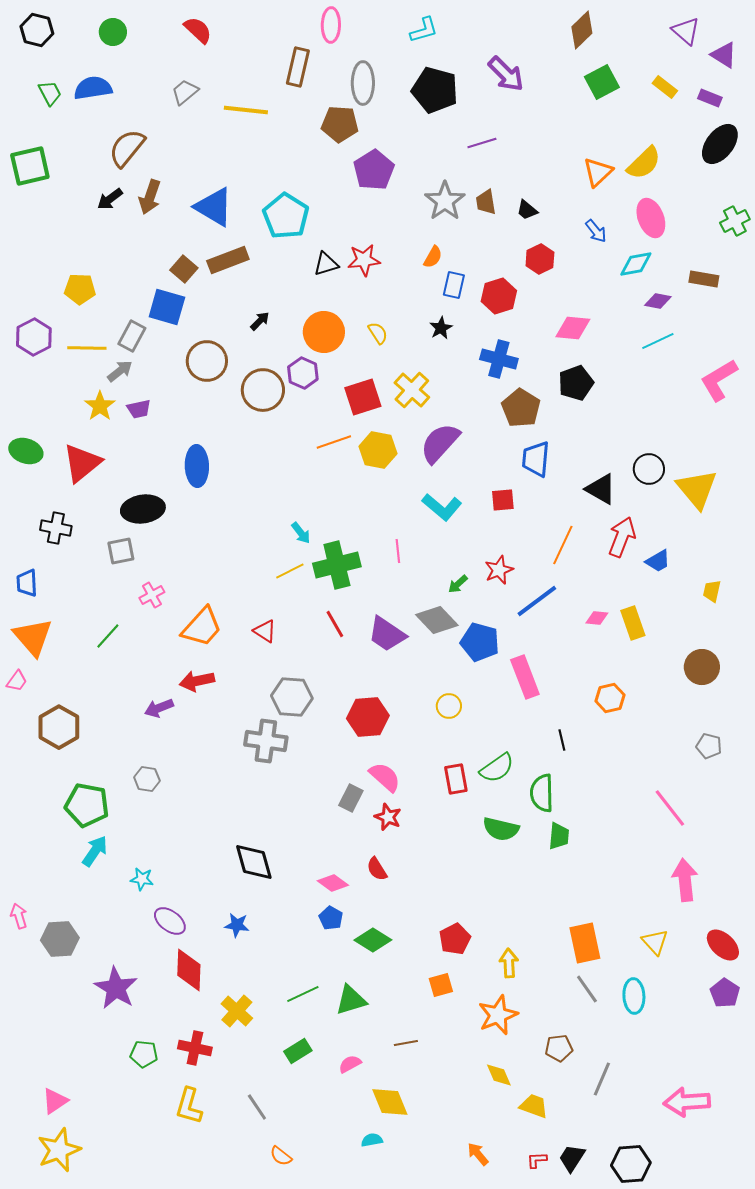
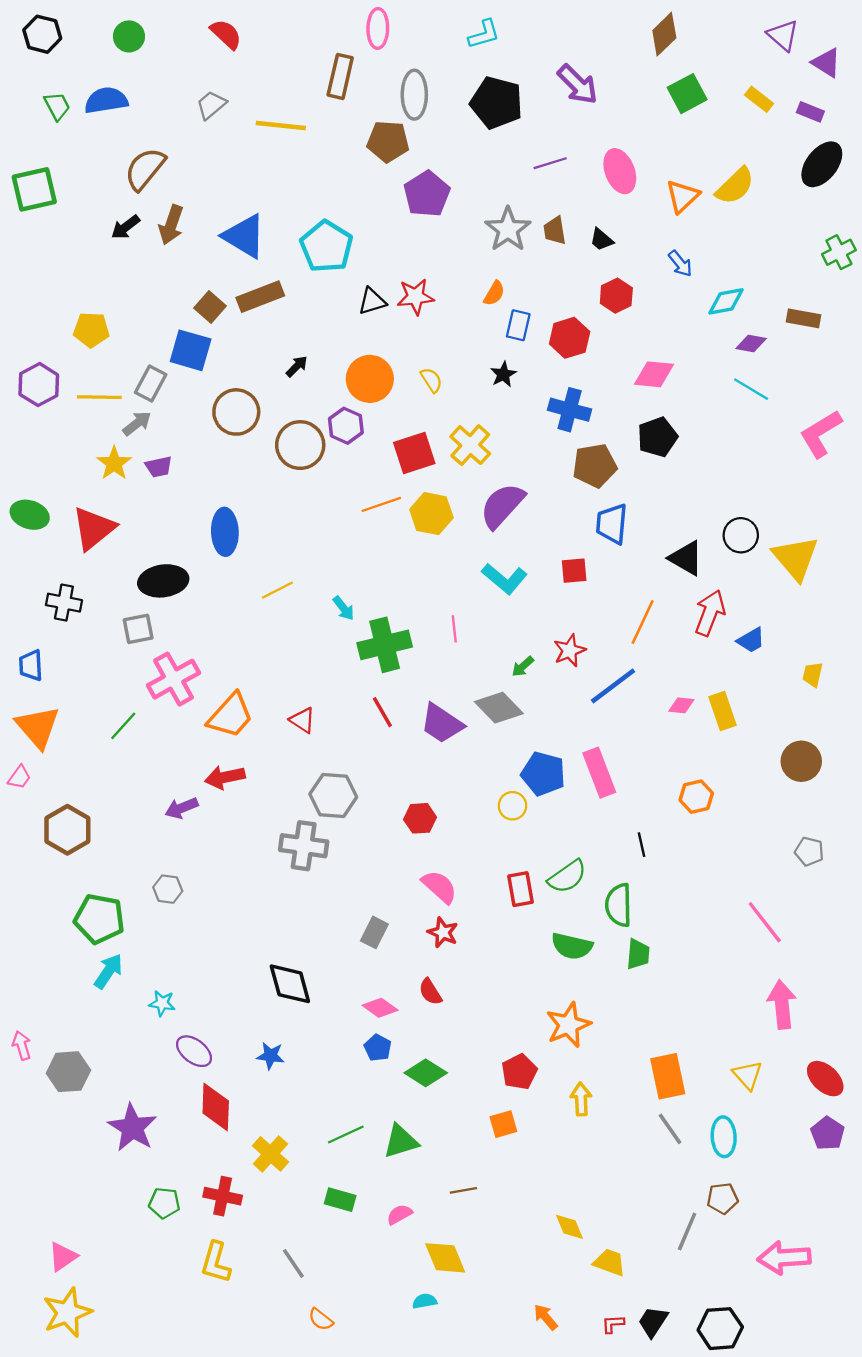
pink ellipse: (651, 218) -> (620, 171), moved
cyan line: (658, 341) -> (751, 389), turned 56
brown pentagon: (521, 408) -> (595, 466), turned 30
yellow line: (290, 571) -> (277, 590), moved
pink cross: (152, 595) -> (173, 679), size x1.8
blue pentagon: (480, 642) -> (543, 774), moved
red hexagon: (368, 717) -> (420, 818), size x0.7
gray rectangle: (351, 798) -> (374, 932), moved
orange star: (498, 1015) -> (568, 1025), moved
brown pentagon: (559, 1048) -> (723, 1198), moved
green rectangle: (298, 1051) -> (340, 1200), turned 48

